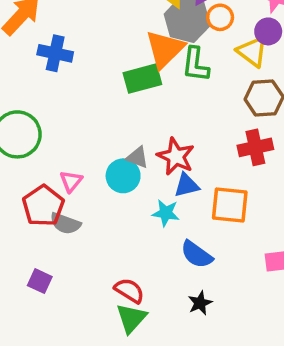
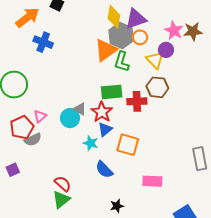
green rectangle: (142, 79) -> (112, 92), moved
red cross: (255, 147) -> (137, 101), moved
blue triangle: (187, 185) -> (105, 129), turned -35
gray semicircle: (65, 223) -> (33, 140), turned -54
purple square: (40, 281) -> (13, 170), turned 32
black star: (200, 303) -> (117, 206), moved

